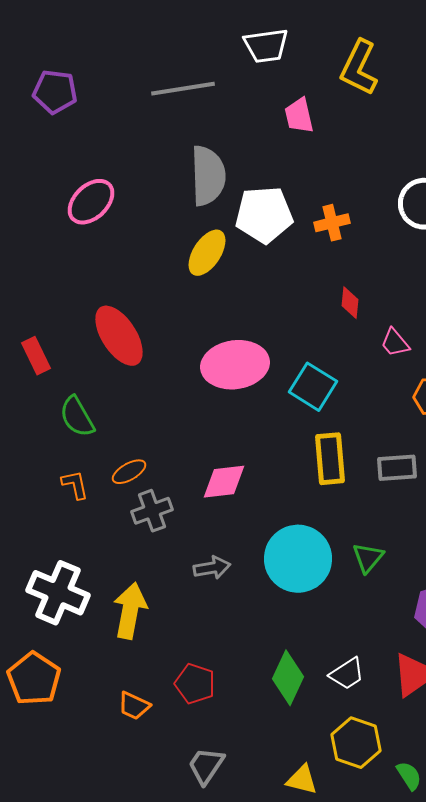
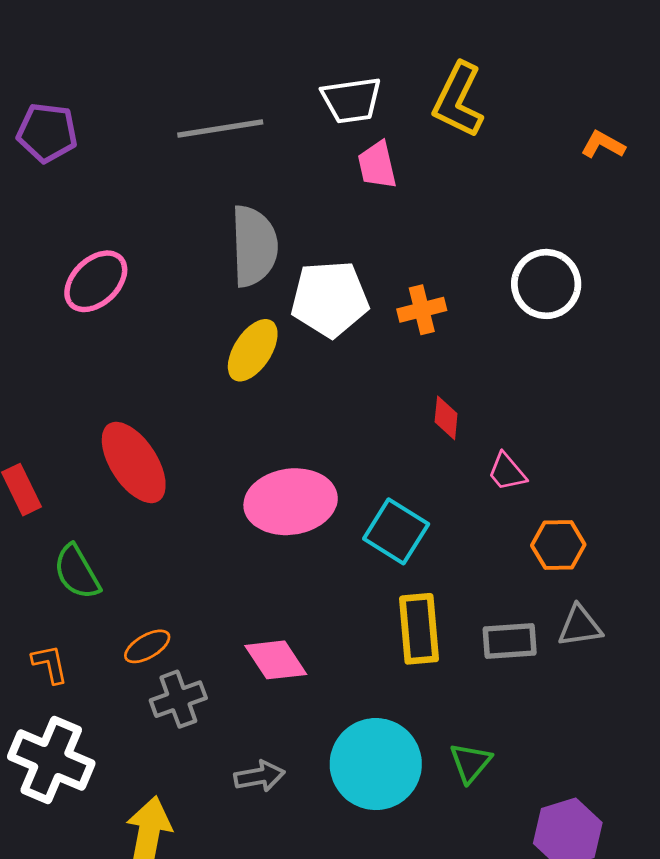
white trapezoid: (266, 46) -> (351, 100), moved
pink diamond: (224, 482) -> (276, 660), turned 63
orange L-shape: (75, 485) -> (50, 664), moved
white cross: (58, 593) -> (51, 760), moved

